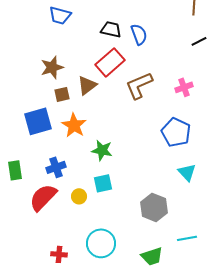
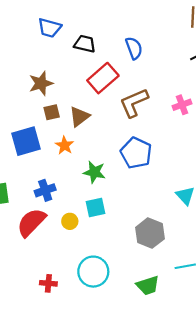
black trapezoid: (111, 29) -> (85, 44), moved
brown triangle: (87, 85) -> (79, 117), moved
orange star: (74, 125) -> (64, 145), size x0.7
blue pentagon: (176, 132) -> (136, 153), moved

